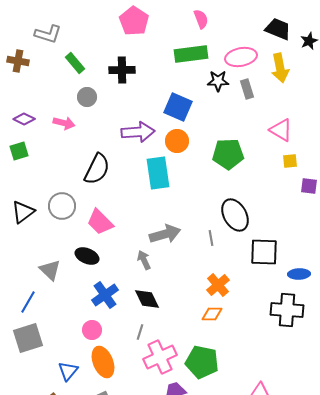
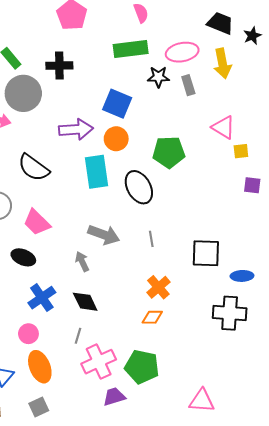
gray circle: (87, 97) -> (23, 93), size x1.8
yellow square: (290, 161) -> (241, 151), moved
black semicircle: (97, 169) -> (34, 168), turned 100
black ellipse: (235, 215) -> (139, 187), moved
gray arrow: (165, 234) -> (104, 235), turned 36

